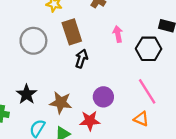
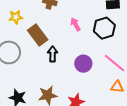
purple circle: (103, 97) -> (83, 64), moved

